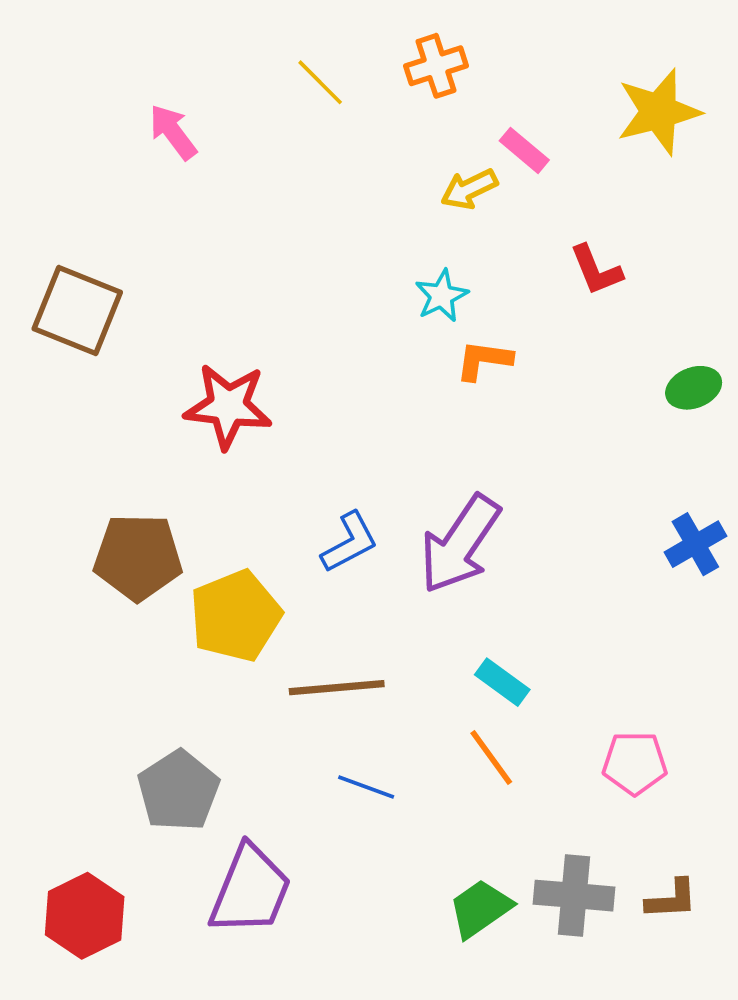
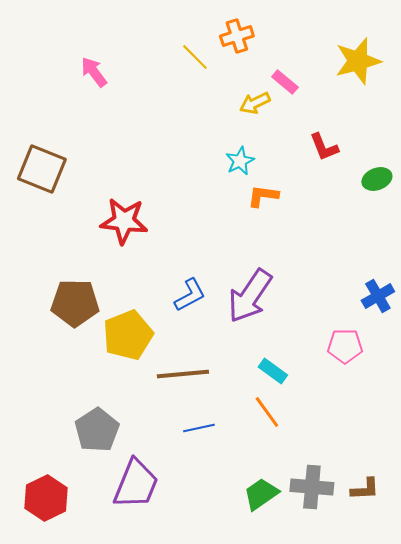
yellow line: (320, 82) -> (195, 57), moved
green ellipse: (694, 388) -> (377, 179), moved
pink pentagon: (635, 763) -> (345, 346), moved
blue line: (366, 787) -> (199, 428), turned -32

